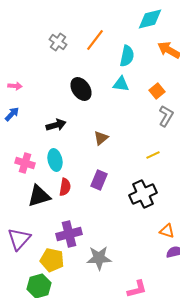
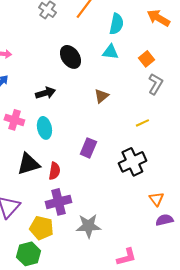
brown triangle: (101, 138) -> (101, 96), moved
pink cross: (25, 163) -> (14, 120), moved
red semicircle: (65, 187) -> (54, 171), moved
orange triangle: (167, 231) -> (156, 199), turned 35

